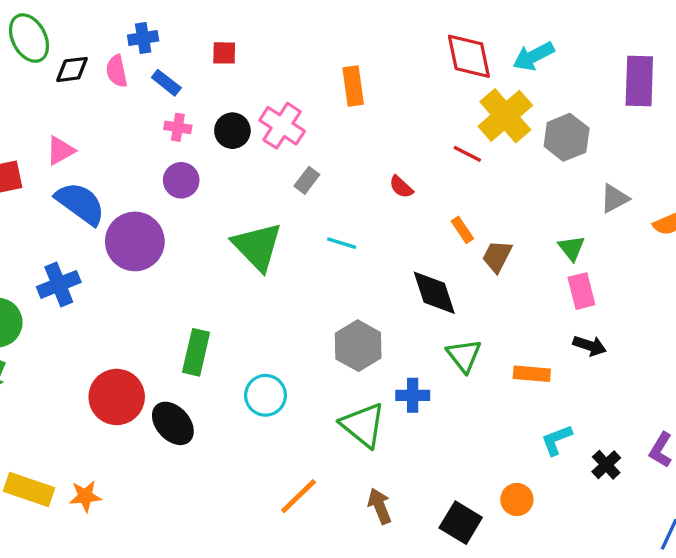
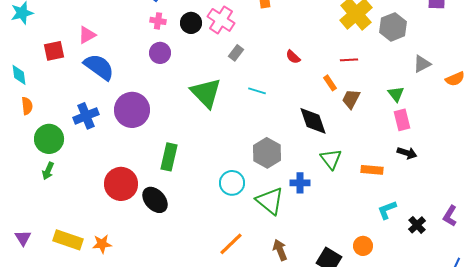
red line: (467, 154) -> (349, 60), moved, turned -30
purple circle: (135, 241) -> (132, 110), moved
cyan circle: (266, 395) -> (232, 183), moved

